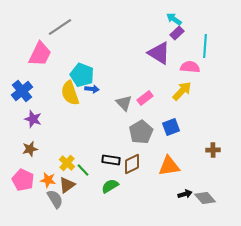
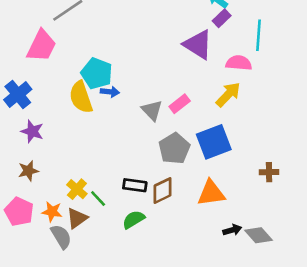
blue square: (171, 127) -> (214, 142), size x1.5

